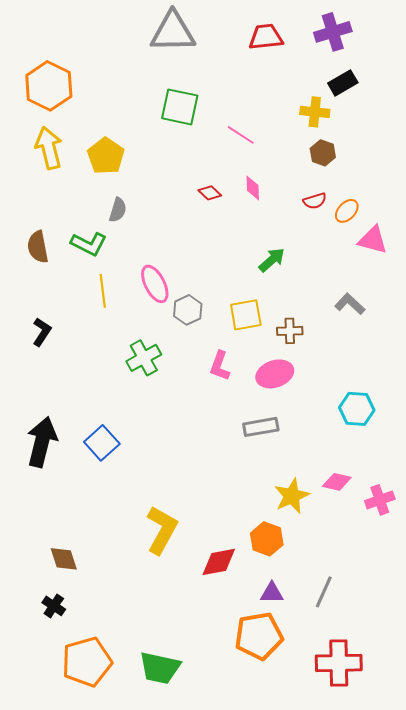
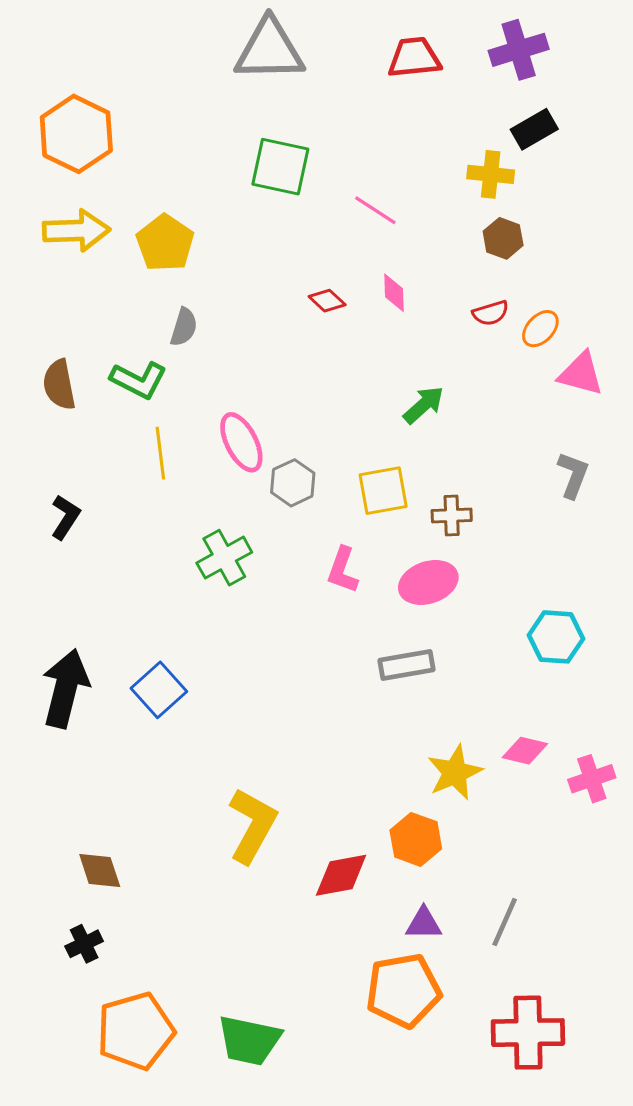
yellow arrow: (49, 148) -> (76, 230), turned 102
gray L-shape: (350, 304) -> (573, 475), moved, turned 68
black cross: (54, 606) -> (84, 944), turned 30

